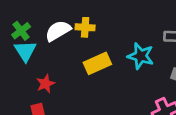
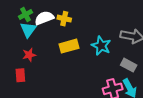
green cross: (21, 31) -> (25, 14), moved
cyan triangle: (25, 51) -> (28, 30), moved

